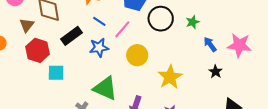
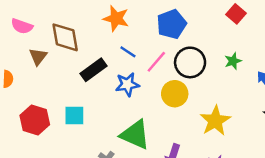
black circle: (161, 19) -> (190, 62), moved
green star: (193, 22) -> (233, 61), moved
red hexagon: (38, 50) -> (35, 120), moved

